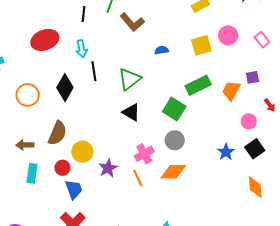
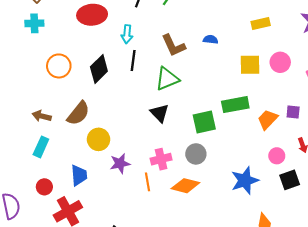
brown L-shape: (132, 22) -> (173, 45), moved
blue semicircle: (162, 50) -> (211, 40), moved
green square: (174, 109) -> (204, 122), turned 30
black square: (255, 149) -> (290, 180), moved
blue star: (226, 152) -> (245, 181), size x1.5
red circle: (62, 168) -> (44, 187), moved

